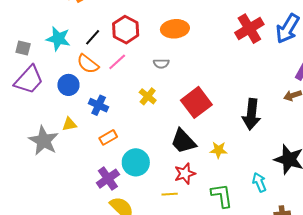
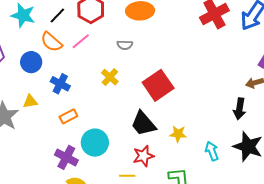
black arrow: (251, 114) -> (240, 109), moved, size x0.7
purple cross: (108, 179) -> (66, 157), turned -30
cyan arrow: (259, 182) -> (212, 151), moved

